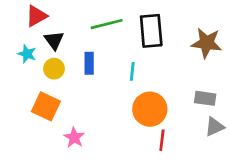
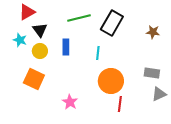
black rectangle: (151, 31) -> (112, 23), turned 35
brown star: (207, 43) -> (153, 32), size x0.6
pink star: (74, 137) -> (70, 102), moved

